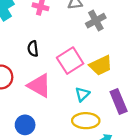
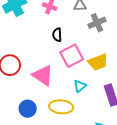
black semicircle: (33, 49) -> (57, 35), moved
yellow ellipse: (86, 121) -> (61, 107), moved

